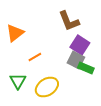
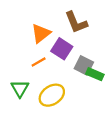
orange triangle: (15, 33) -> (41, 33), moved
purple square: (80, 45) -> (62, 49), moved

